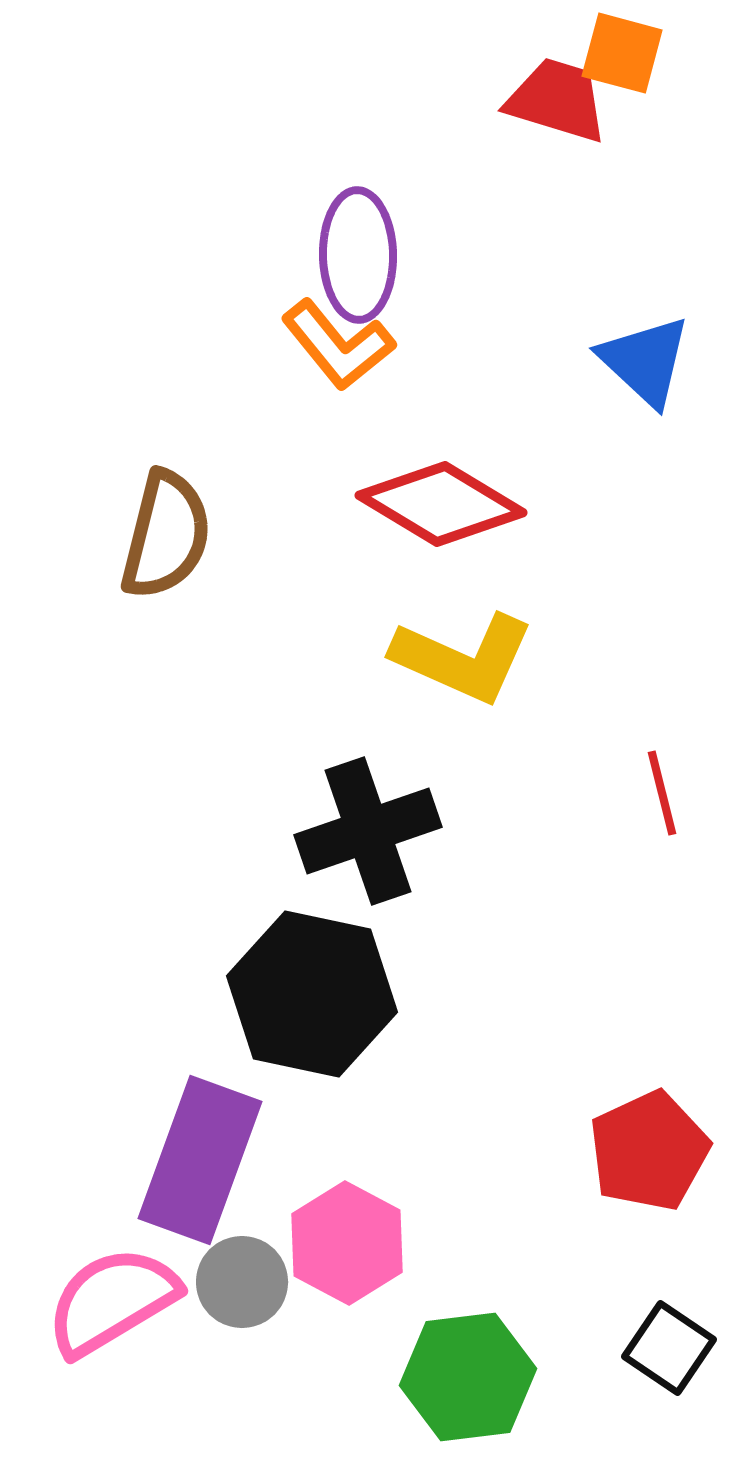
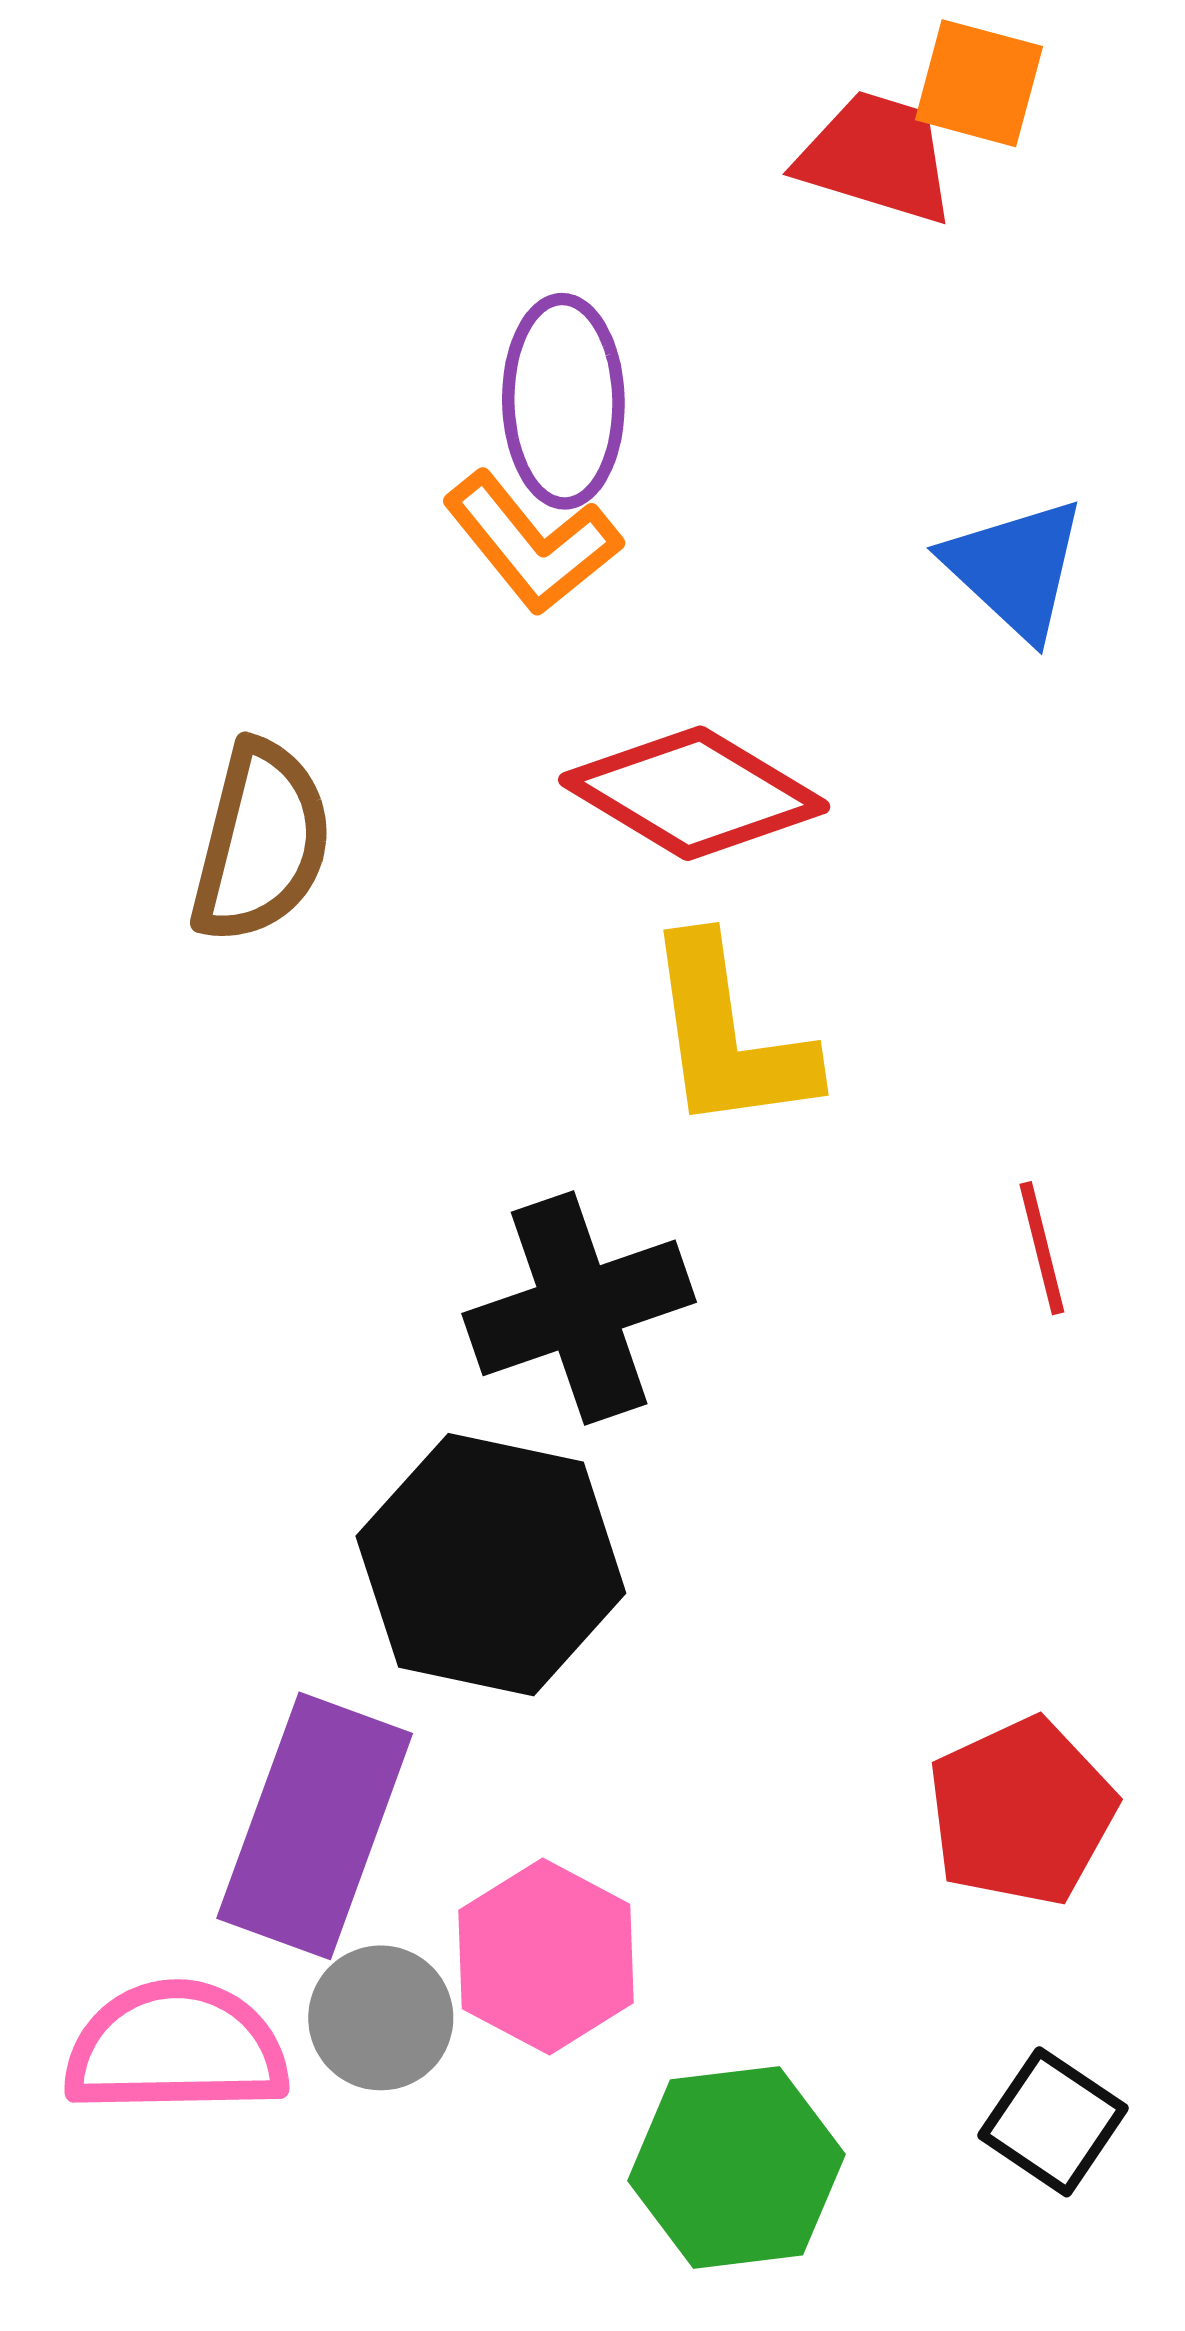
yellow L-shape: (463, 658) -> (729, 1036), turned 58
pink semicircle: (112, 1301) -> (176, 2048), turned 30

